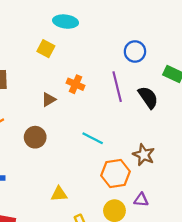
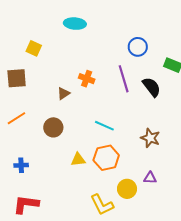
yellow square: (46, 49) -> (34, 48), moved
orange hexagon: (116, 173) -> (106, 158), moved
yellow triangle: (59, 194) -> (78, 160), moved

